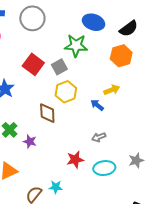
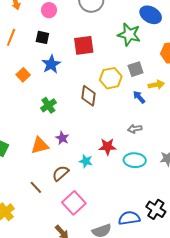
red square: (33, 64) -> (84, 45), turned 35
gray square: (59, 67) -> (136, 69), moved
purple star: (30, 141) -> (62, 138), moved
cyan star: (56, 187) -> (86, 161), moved

